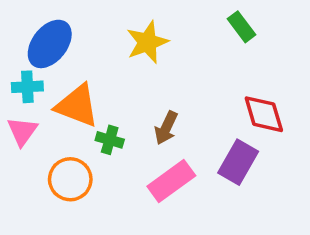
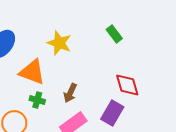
yellow star: (147, 42) -> (59, 43), turned -30
orange triangle: (77, 106) -> (32, 72), moved

